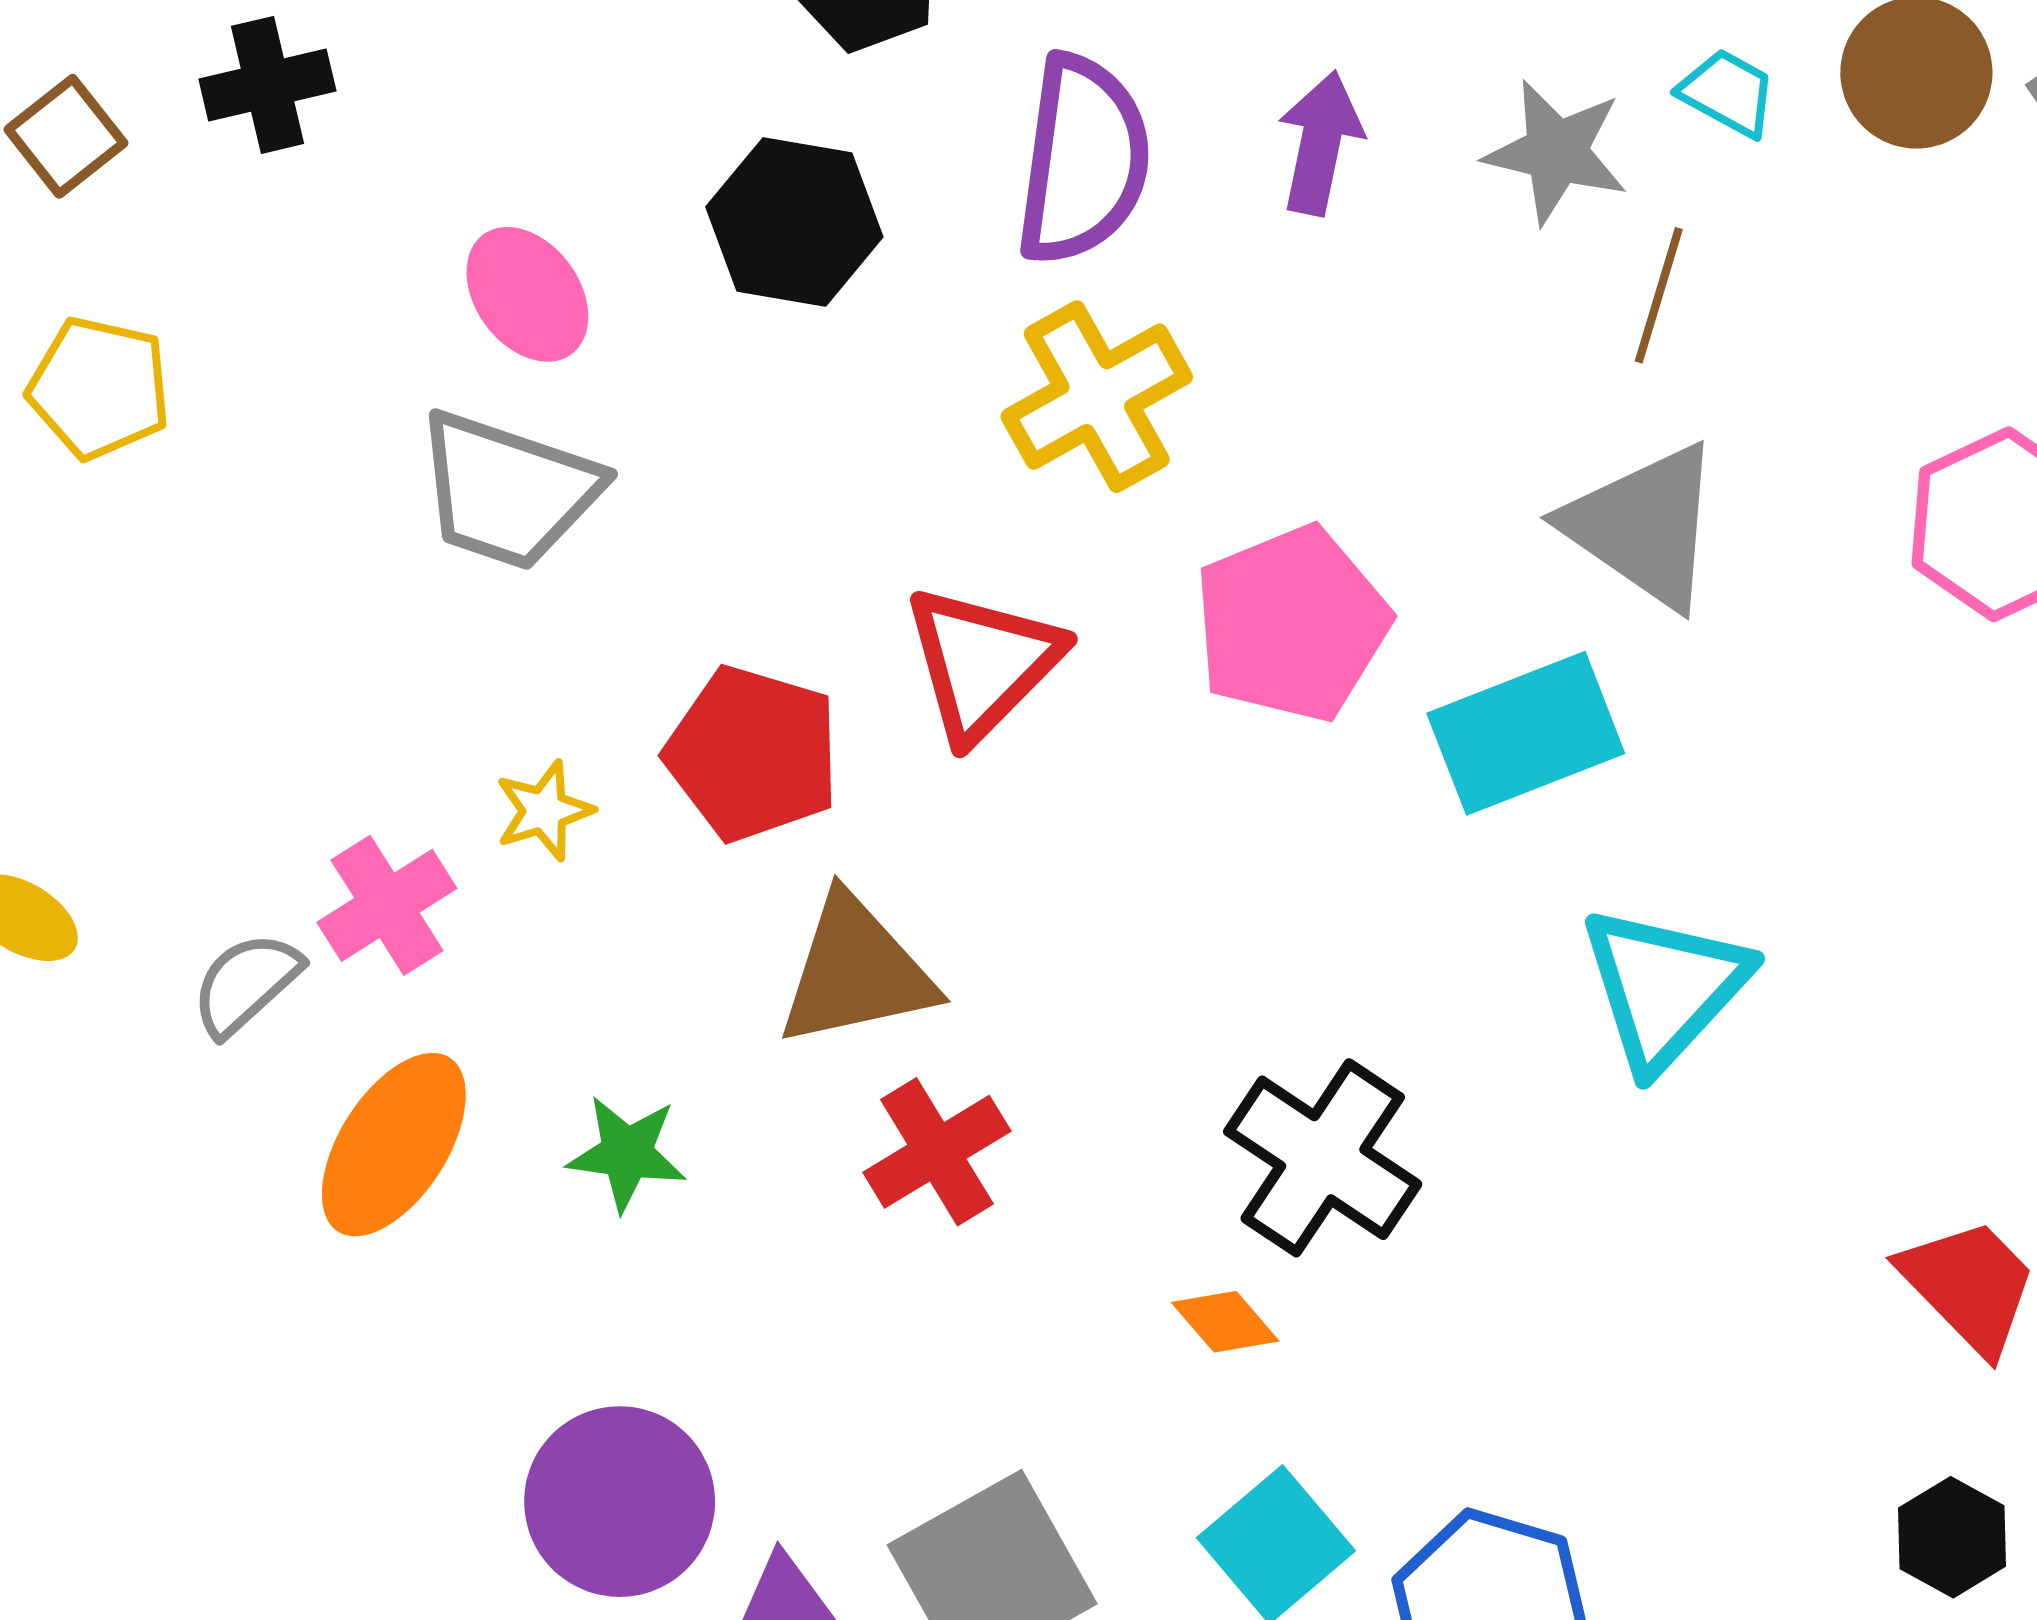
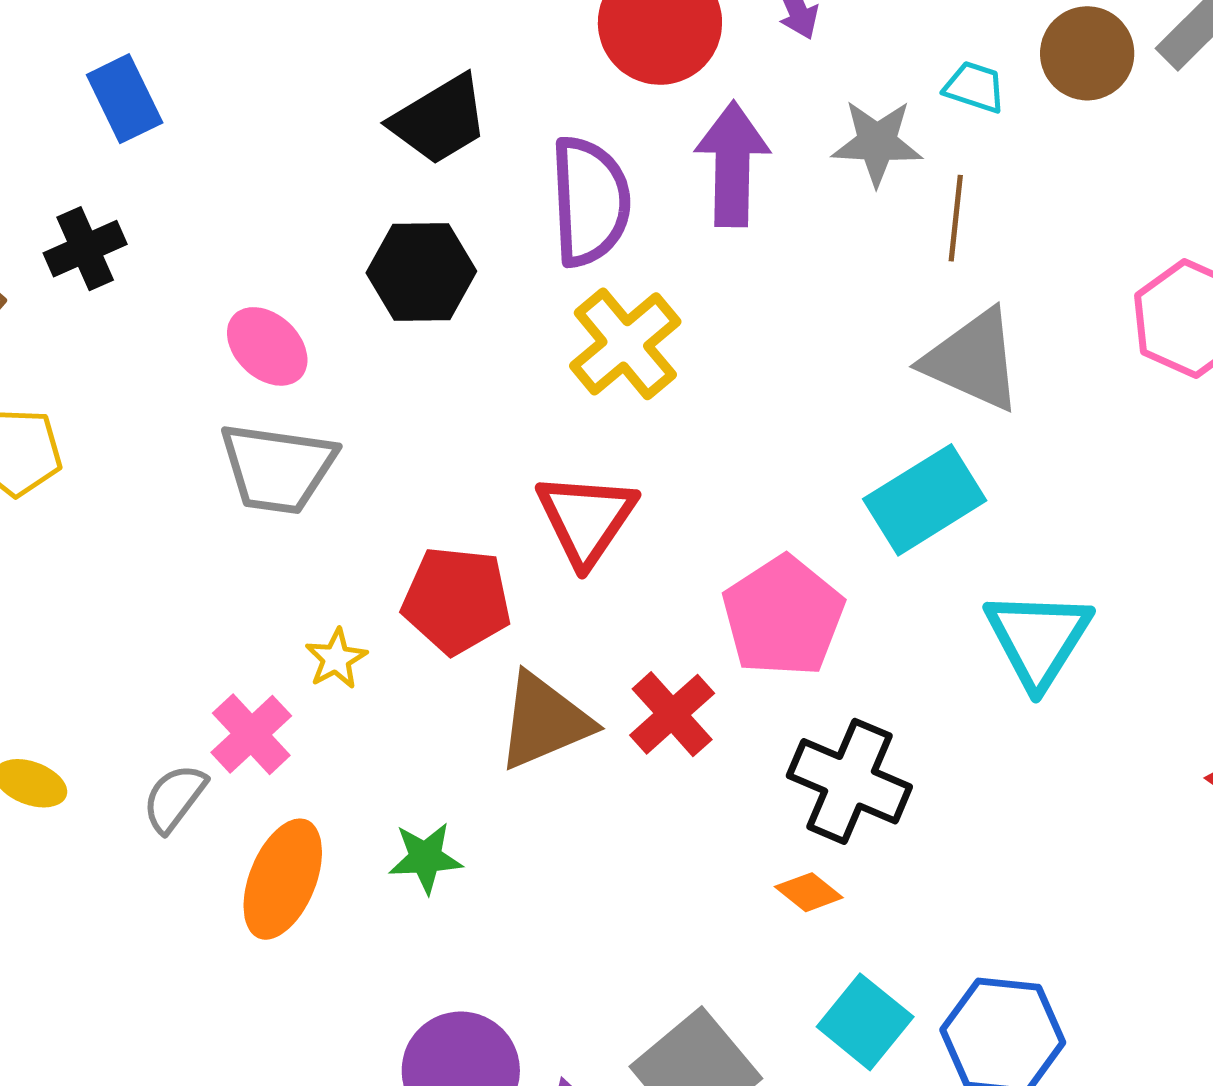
purple arrow: (1320, 143) -> (732, 164), size x1.4
pink pentagon: (1292, 624) -> (783, 616), moved
red cross: (937, 1152) -> (672, 714), moved

